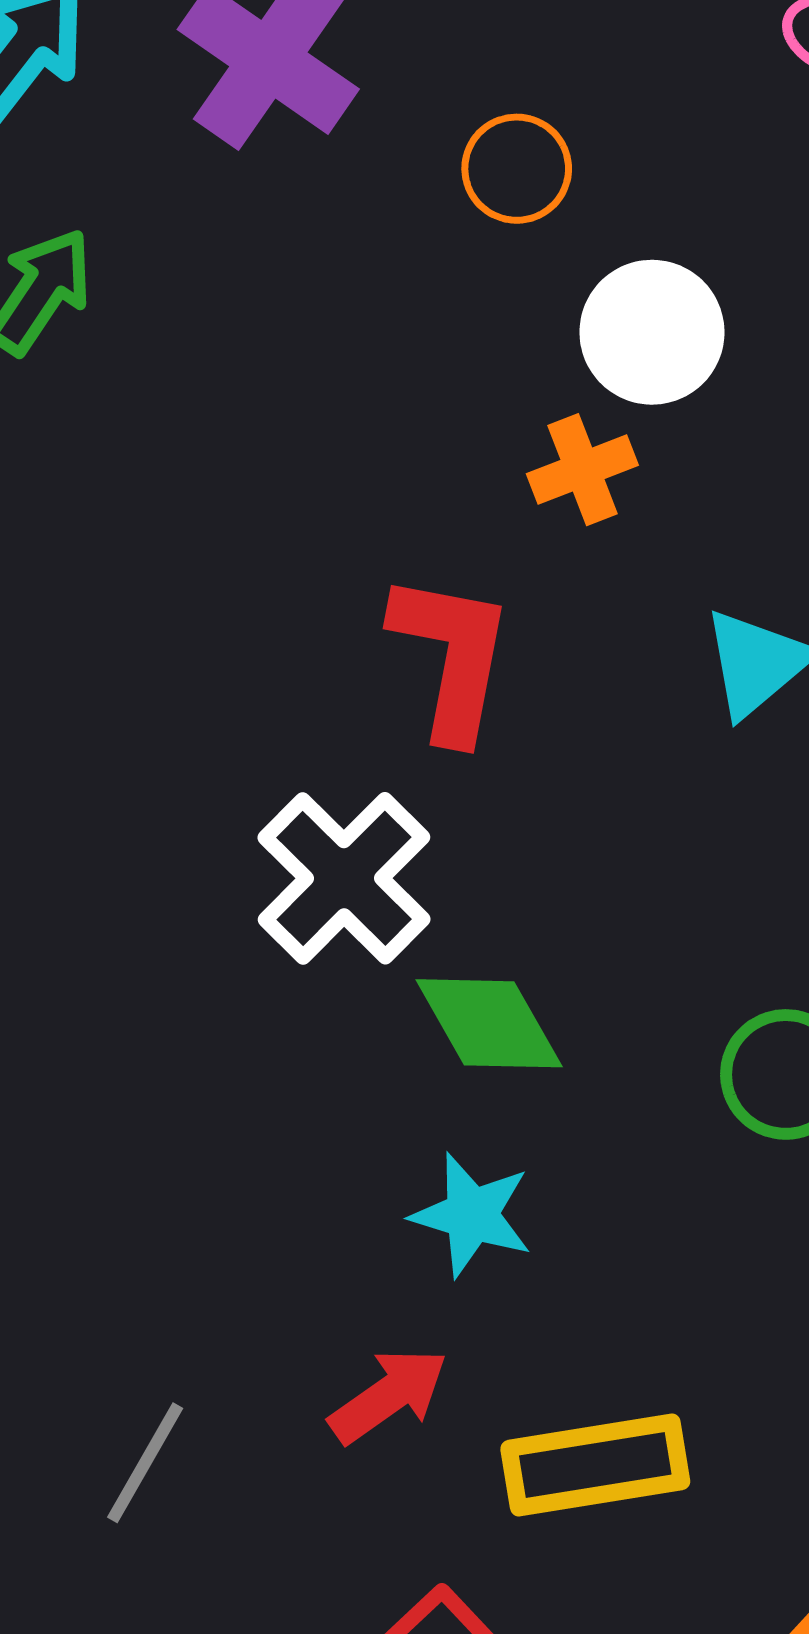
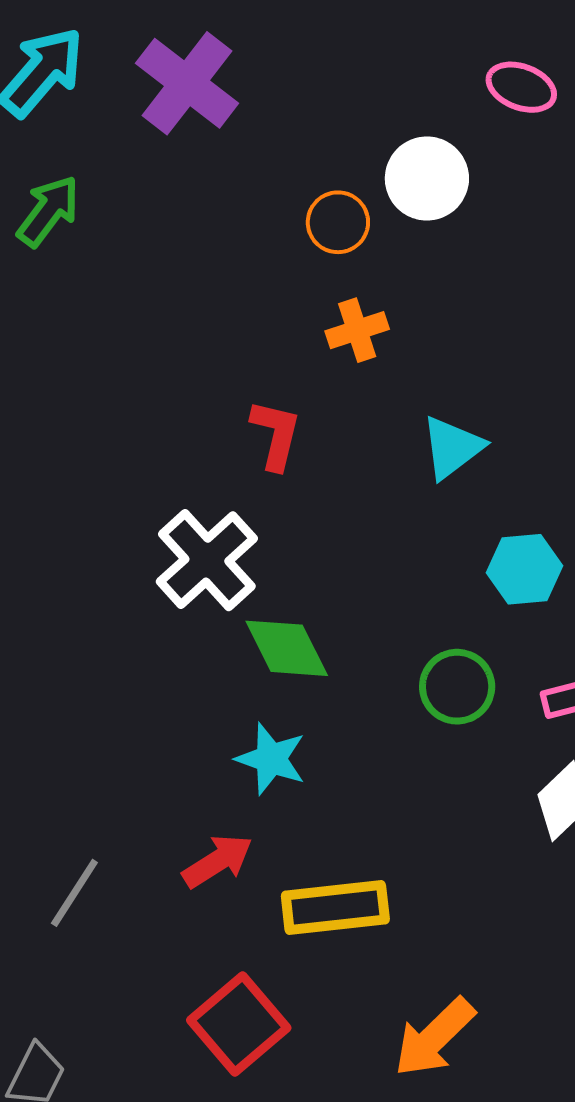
orange circle: (517, 169) -> (338, 222), moved
white circle: (652, 332) -> (427, 178), moved
red L-shape: (451, 656) -> (276, 435), size x0.7

